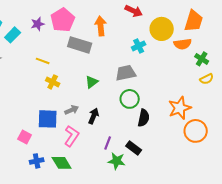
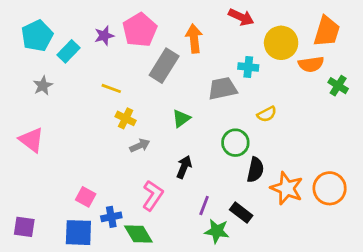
gray rectangle: (80, 45) -> (164, 66), turned -75
cyan cross: (139, 46) -> (248, 67), turned 32
gray trapezoid: (126, 73) -> (223, 88), moved
yellow semicircle: (207, 79) -> (267, 114), moved
orange star: (180, 108) -> (287, 188), moved, turned -30
gray arrow: (72, 110) -> (140, 146), moved
blue square: (48, 119) -> (78, 233), moved
blue cross: (37, 161) -> (111, 217), moved

